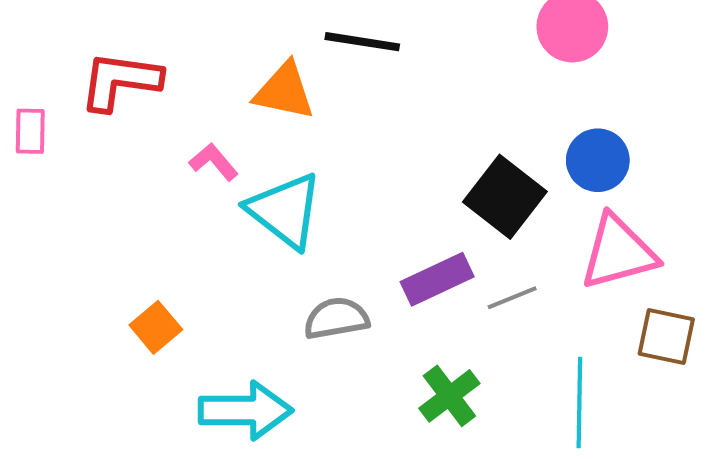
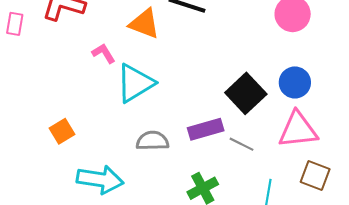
cyan triangle: (285, 211) -> (135, 83), turned 42
gray line: (512, 298) -> (242, 144), turned 40

